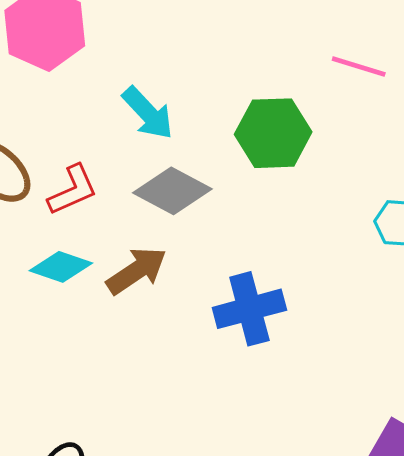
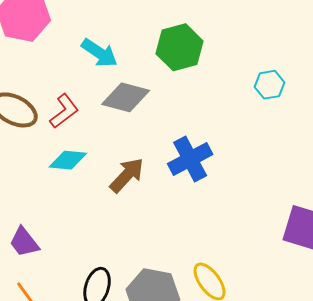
brown arrow: (137, 271) -> (127, 175), moved

